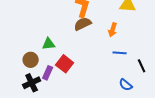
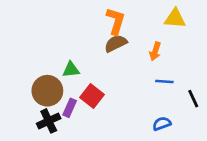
brown circle: (31, 60) -> (47, 91), size x1.5
blue semicircle: (126, 85) -> (162, 124), moved, turned 120

